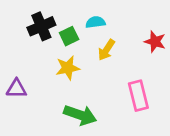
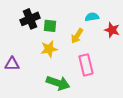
cyan semicircle: (95, 22) -> (92, 17), moved
green square: (69, 36) -> (50, 26), turned 32
pink rectangle: (138, 96) -> (86, 65), moved

